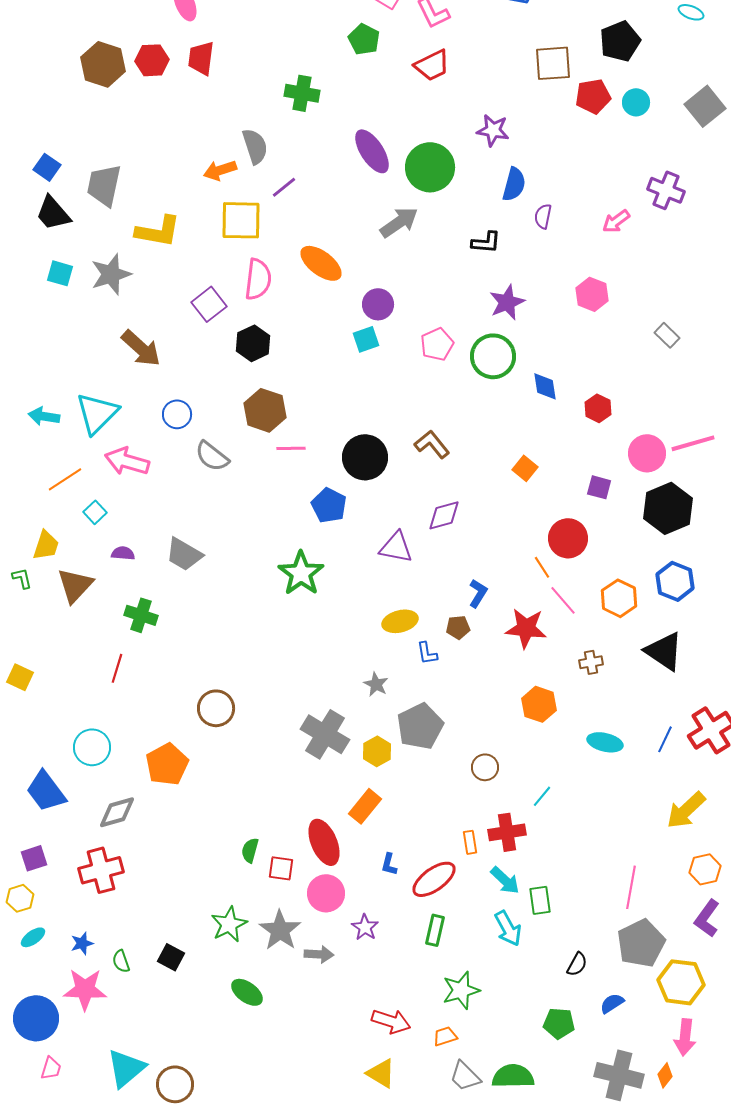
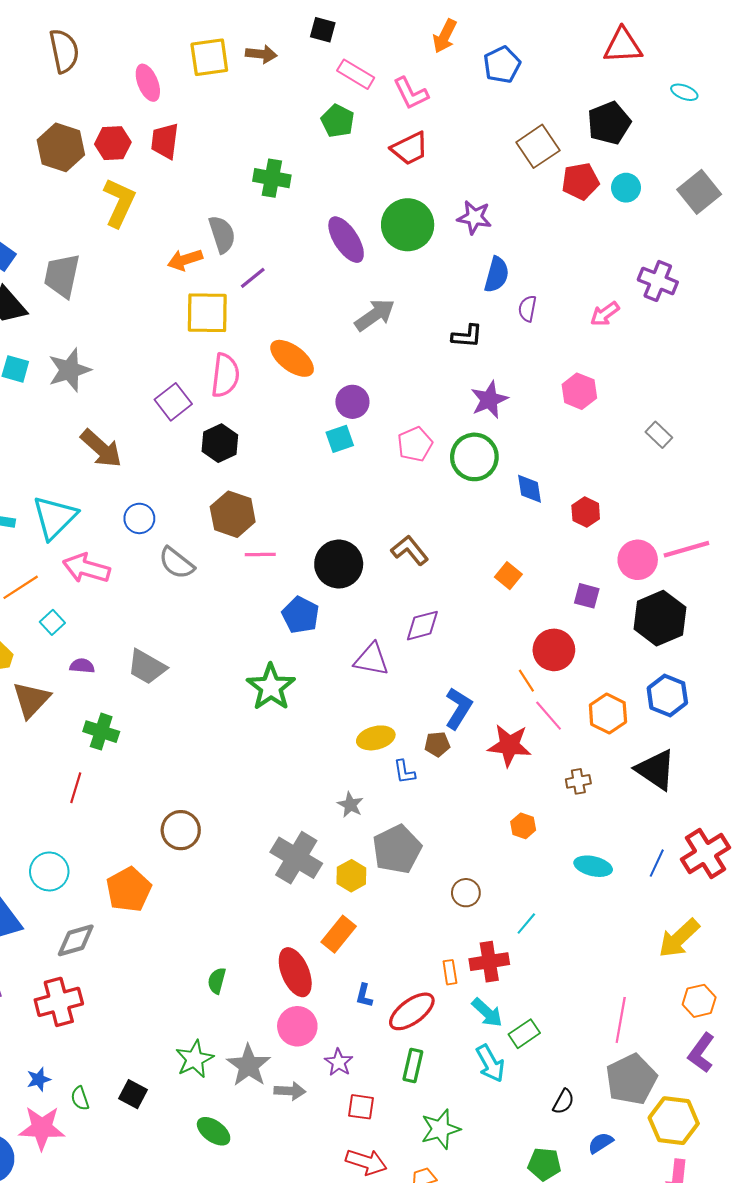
brown square: (553, 63) -> (538, 146), turned -30
green circle: (430, 167) -> (408, 225), moved
yellow L-shape: (158, 231) -> (119, 203), moved, turned -75
blue L-shape: (478, 593) -> (458, 708), size x1.4
orange hexagon: (539, 704) -> (523, 826), size x0.7
red square: (281, 868) -> (361, 1107), moved
green rectangle: (540, 900) -> (524, 1034), turned 64

